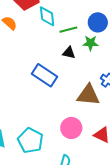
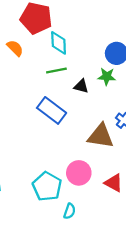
green line: (68, 30) -> (56, 70), moved
cyan pentagon: (30, 141) -> (47, 186), moved

